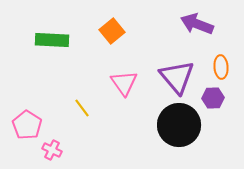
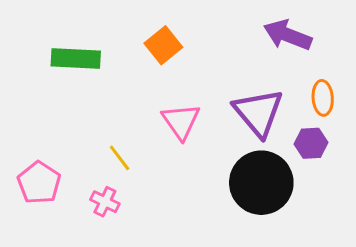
pink cross: (52, 150) -> (105, 202), moved

